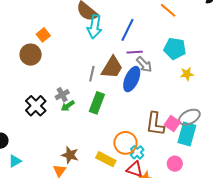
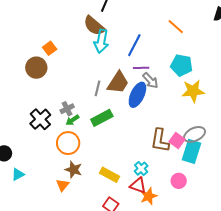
yellow star: (187, 74) -> (193, 91), size x1.6
green rectangle: (97, 103) -> (102, 118), turned 40
orange circle: (125, 143) -> (68, 143), moved

